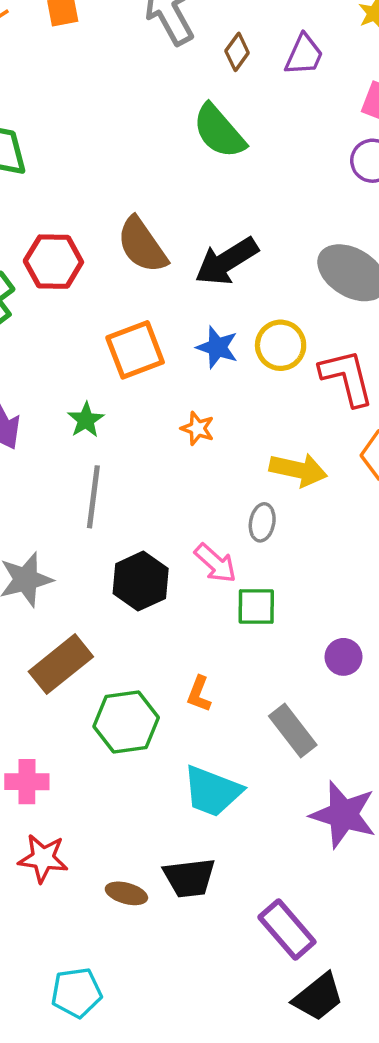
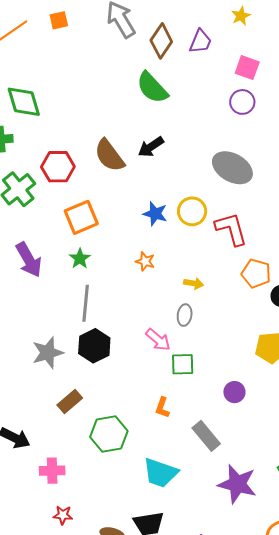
brown diamond: (237, 52) -> (161, 41), size x1.6
black arrow: (227, 261) -> (151, 147), moved, size x0.7
orange square: (135, 350) -> (81, 217), moved
yellow arrow: (298, 470) -> (194, 283), moved, size x0.6
black hexagon: (141, 581) -> (94, 346), moved
brown rectangle: (61, 664) -> (70, 401), size x0.7
orange L-shape: (199, 694) -> (162, 408), moved
red star: (43, 858) -> (63, 515), size x0.7

